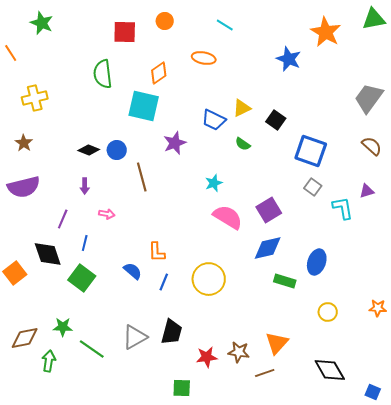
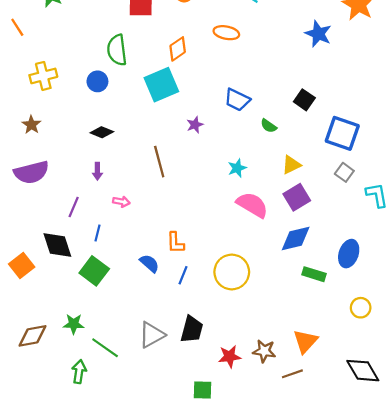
cyan square: (144, 106) -> (161, 85), turned -36
yellow triangle: (242, 108) -> (291, 165), moved
purple star: (175, 143) -> (195, 125), size x0.7
blue circle: (117, 150) -> (97, 81), moved
green arrow: (49, 361) -> (79, 372), moved

